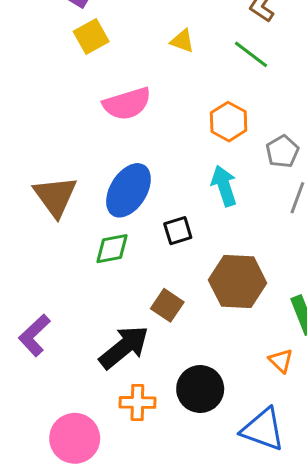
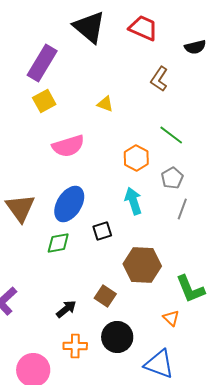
green line: (251, 54) -> (171, 135), moved
brown square: (167, 305) -> (105, 296), moved
black arrow: (124, 347) -> (66, 309), size x0.6

